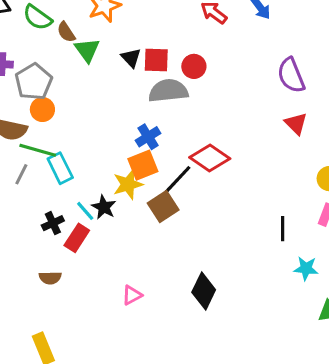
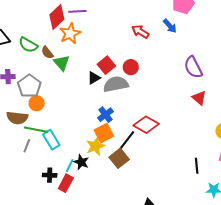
black triangle: (131, 58) -> (94, 78), moved, turned 48
red square: (156, 60) -> (106, 65), turned -36
cyan line: (85, 211) -> (70, 166), turned 72
black cross: (53, 223) -> (50, 175), turned 32

